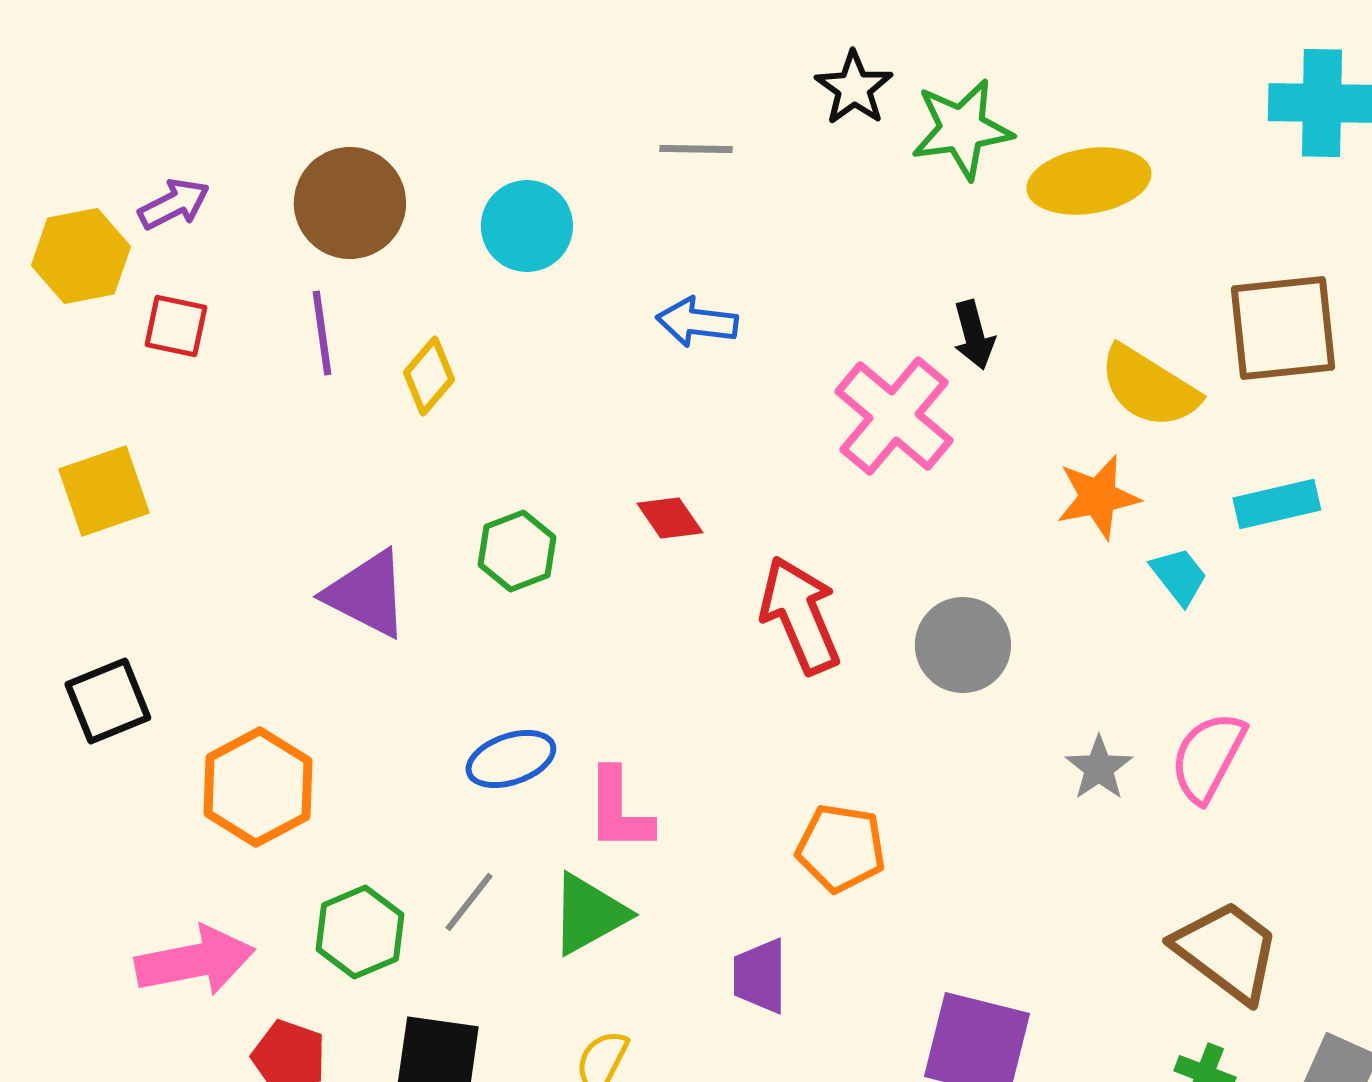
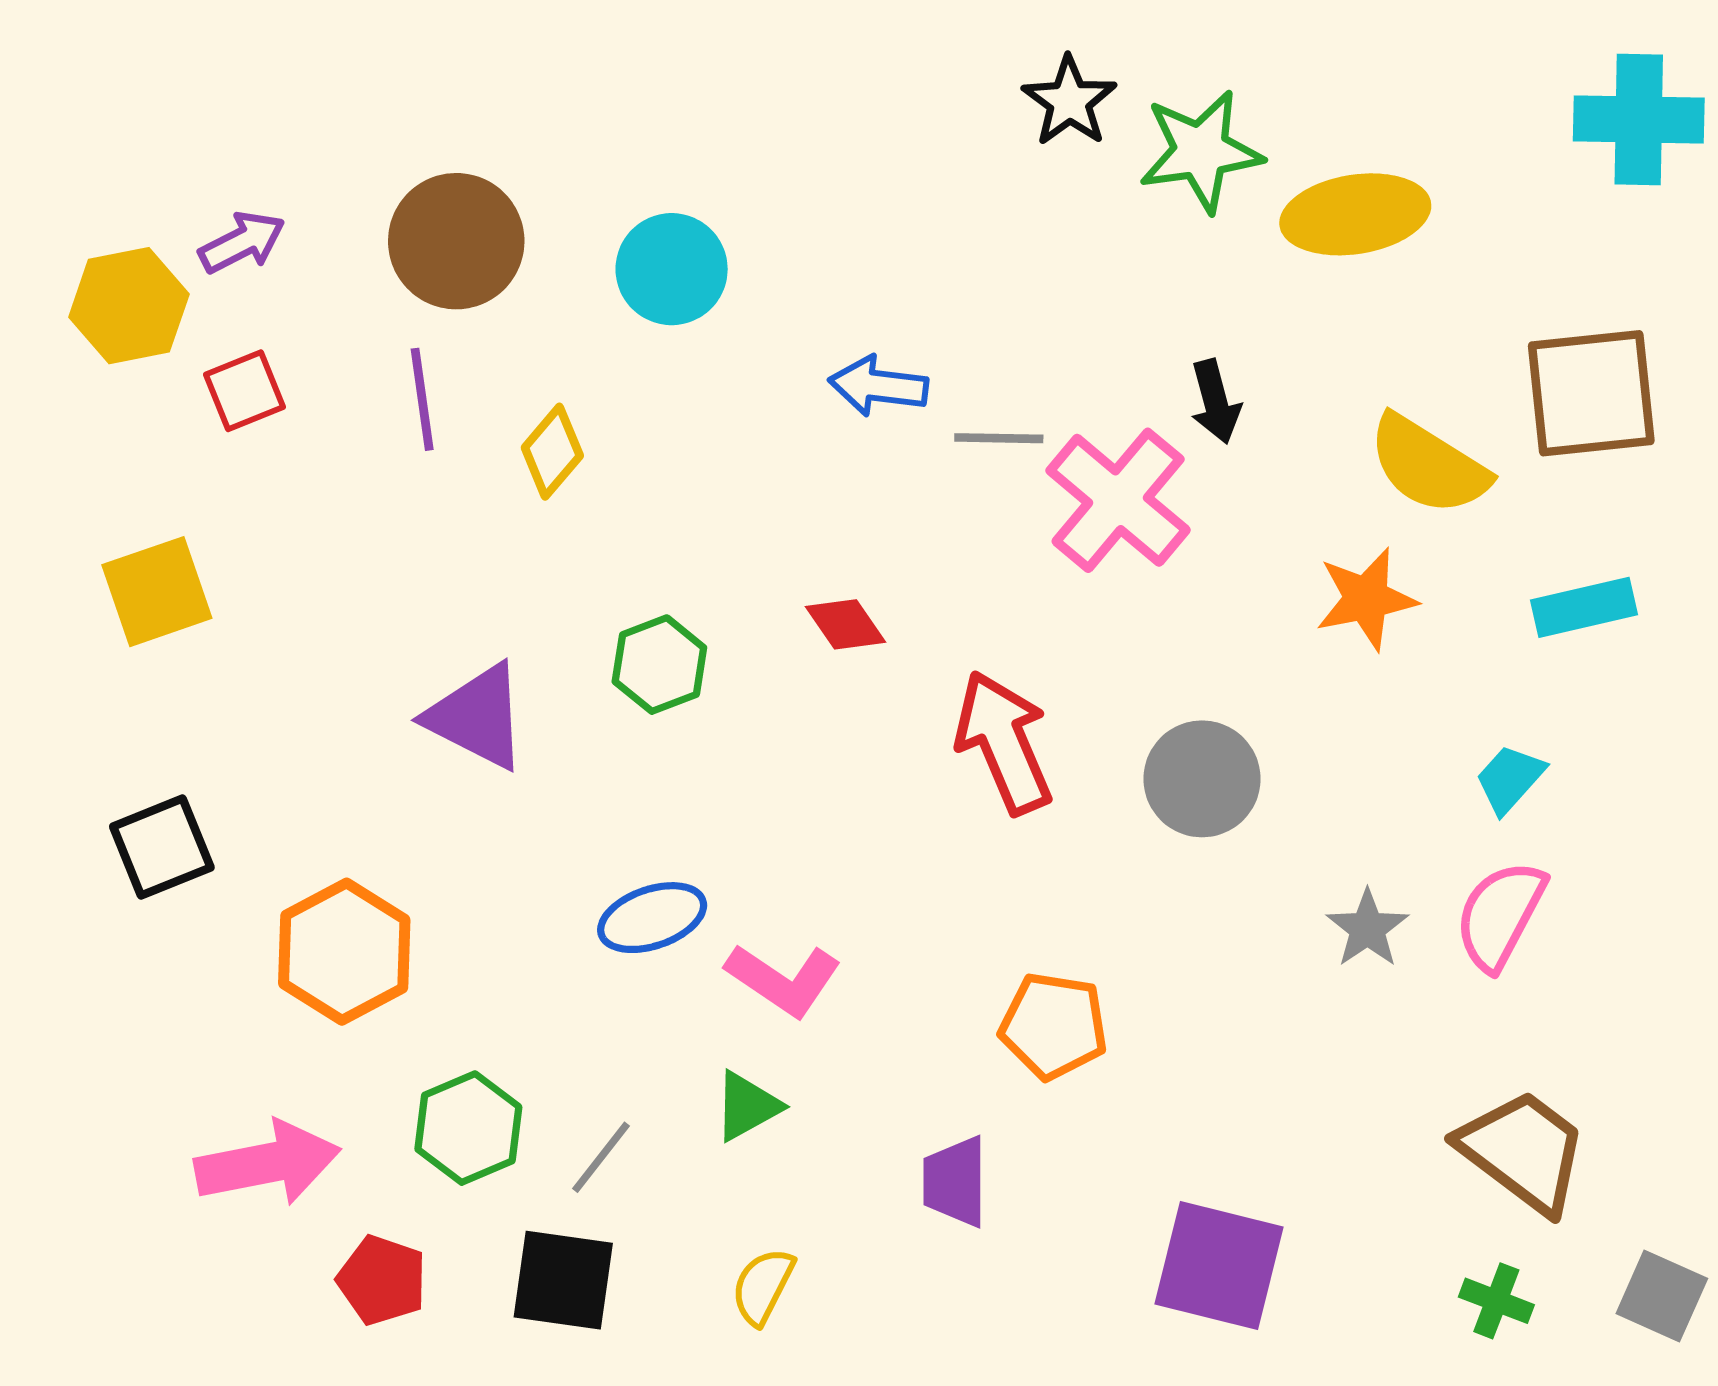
gray line: (696, 149) -> (999, 438), moved
red square: (176, 326) -> (245, 391), turned -34
cyan trapezoid: (1179, 576) -> (1510, 779), moved, turned -100
pink L-shape: (619, 810) -> (783, 980), turned -56
gray line: (469, 902) -> (601, 1157), moved
green triangle: (589, 914) -> (747, 1106), size x0.7

